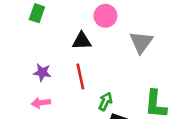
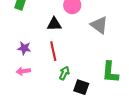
gray triangle: (141, 42) -> (99, 25), turned -30
green arrow: (105, 101) -> (64, 73), moved

